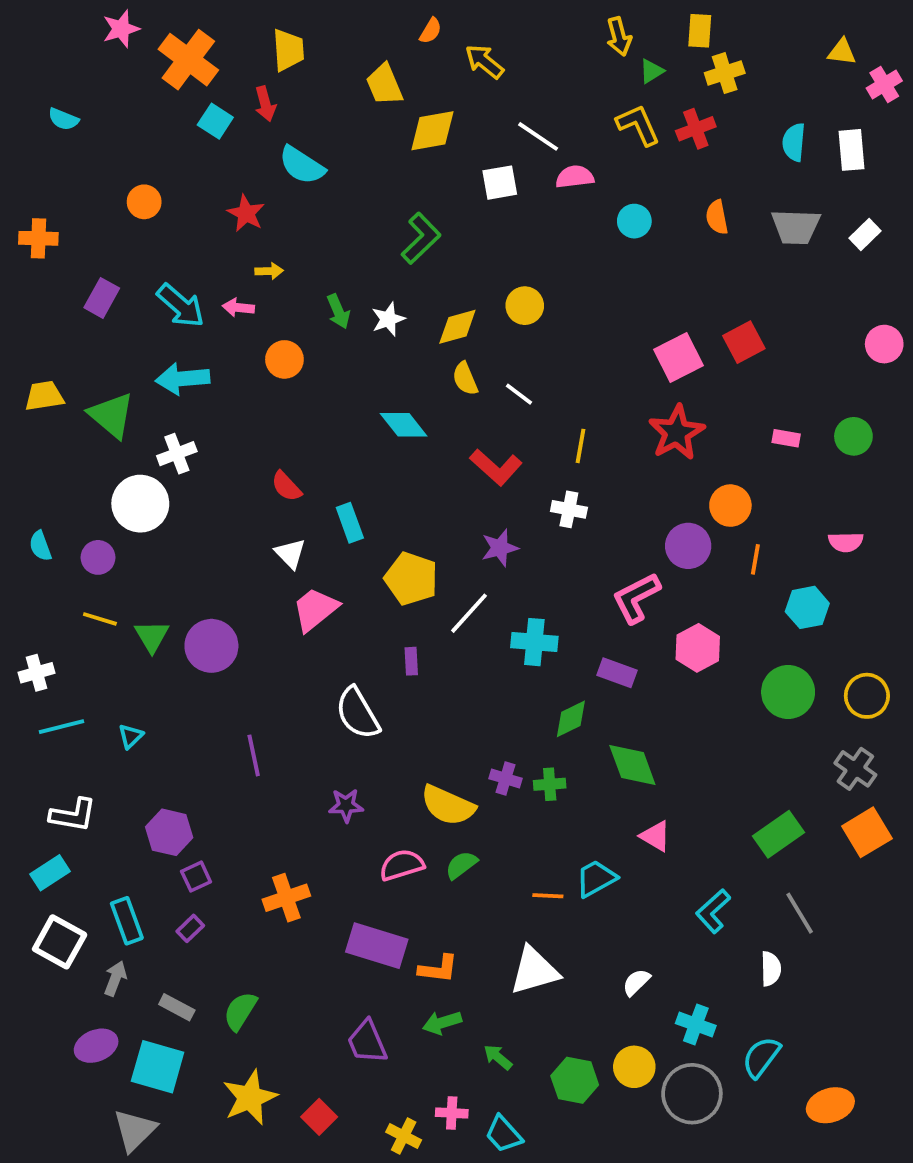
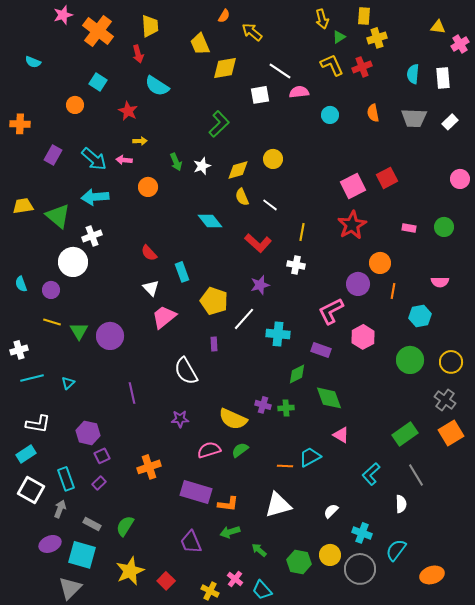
cyan square: (215, 121) -> (98, 82), moved
pink cross: (452, 1113) -> (235, 579), turned 35

